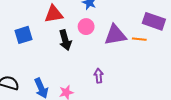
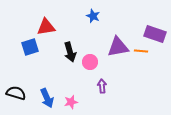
red triangle: (54, 14) -> (46, 27), moved
pink circle: (86, 27) -> (90, 62), moved

